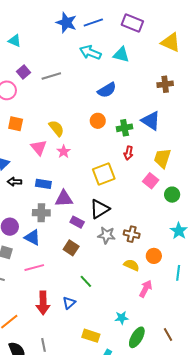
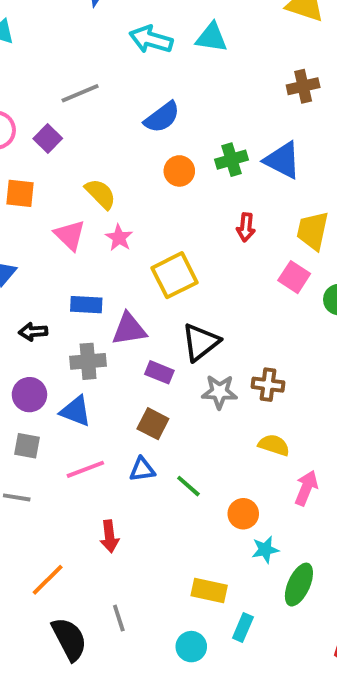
purple square: (23, 72) -> (48, 139), moved
blue semicircle: (107, 90) -> (162, 117), moved
green cross: (125, 128) -> (231, 160), moved
yellow square: (104, 174) -> (174, 275), moved
black arrow: (14, 182) -> (33, 332), moved
orange circle: (154, 256) -> (243, 514), moved
red arrow: (43, 303) -> (109, 536), size x0.7
blue triangle: (69, 303) -> (142, 469), moved, turned 40

